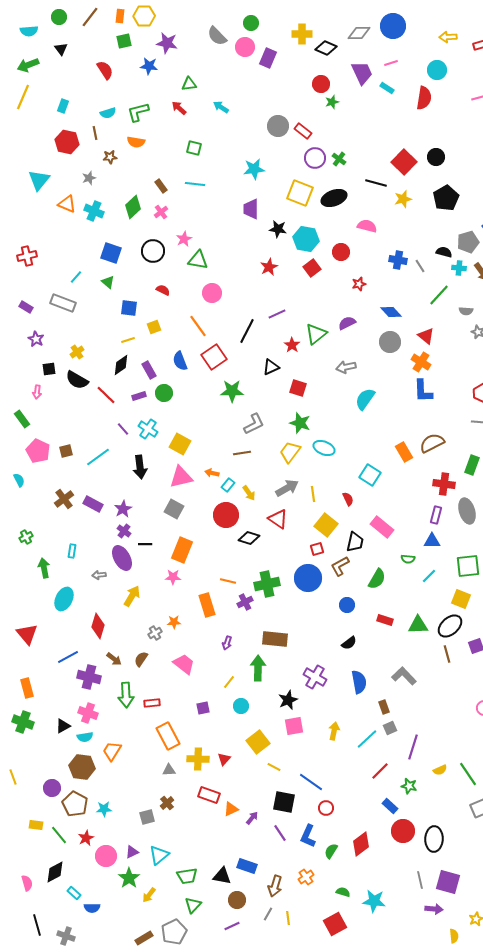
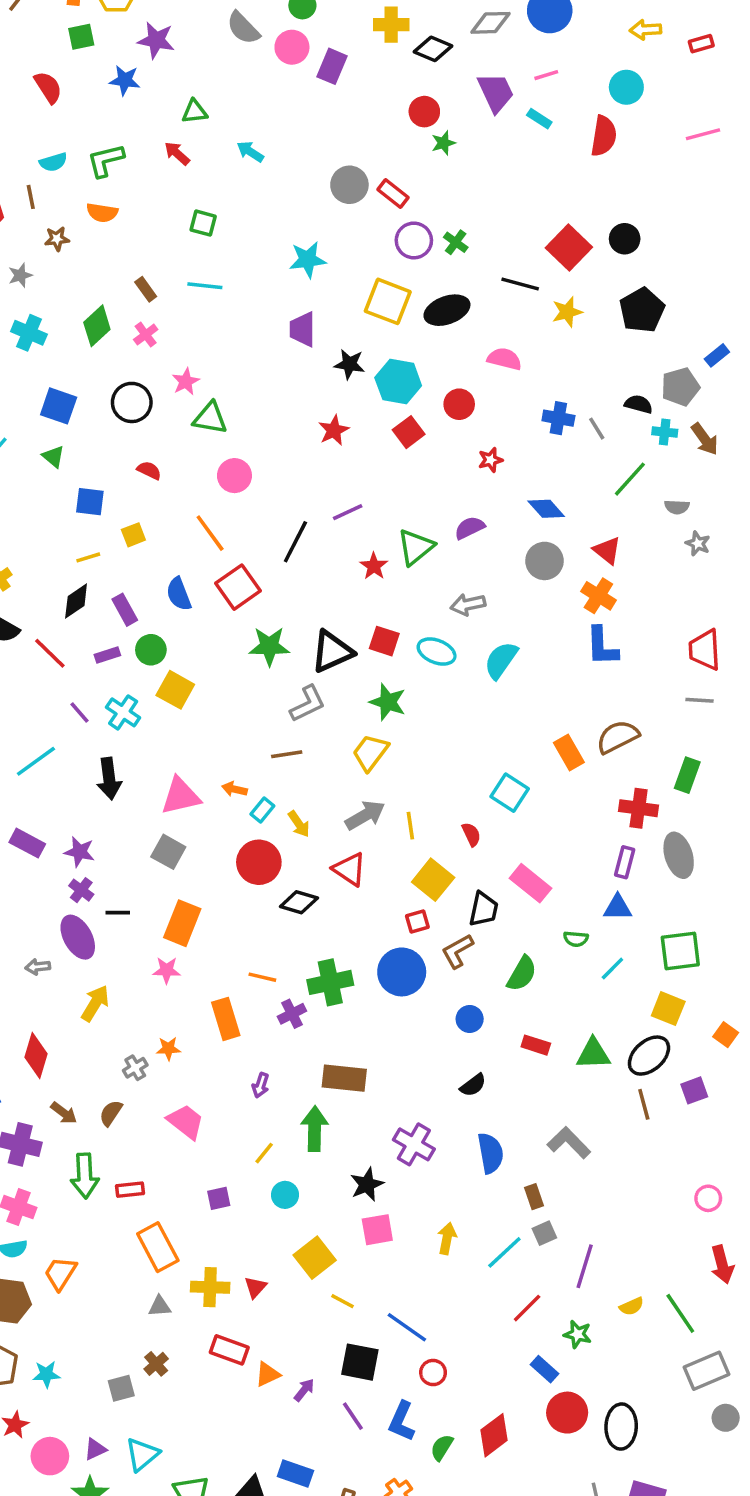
black triangle: (271, 367) -> (332, 651), moved, size x1.5
yellow square: (180, 444) -> (175, 690), moved
cyan ellipse: (324, 448) -> (437, 651), moved
purple star: (123, 509) -> (79, 852), turned -30

